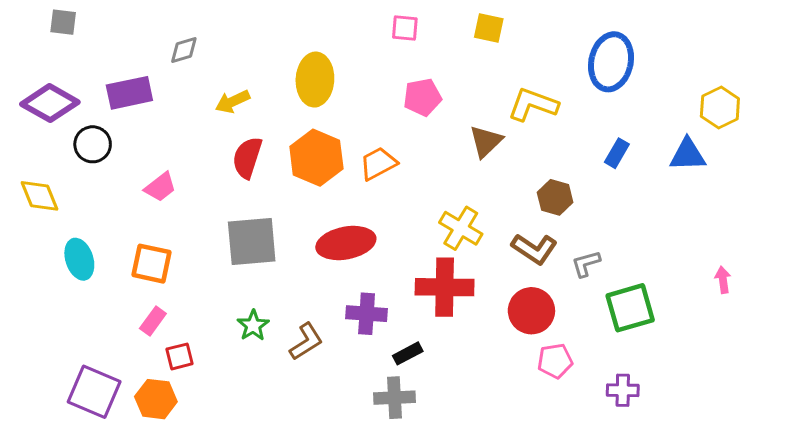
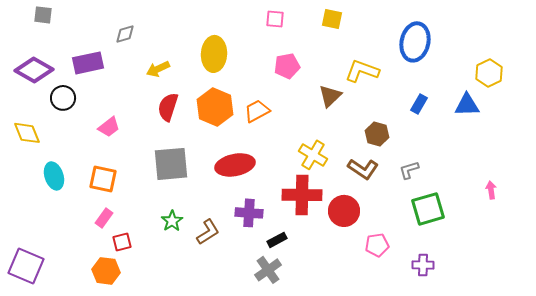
gray L-shape: (586, 264) -> (409, 170), moved
red circle: (531, 311) -> (344, 211), moved
purple square: (94, 392) -> (26, 266), moved
gray cross: (394, 398) -> (268, 270), turned -32

